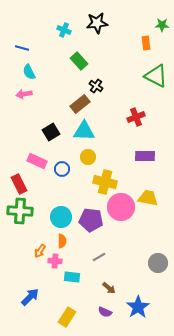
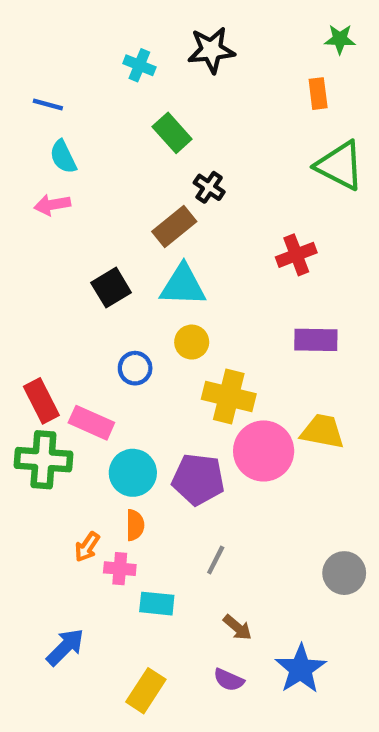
green star: (162, 25) -> (340, 39), moved
pink rectangle: (37, 161) -> (91, 423), moved
gray line: (99, 257) -> (216, 560), turned -32

